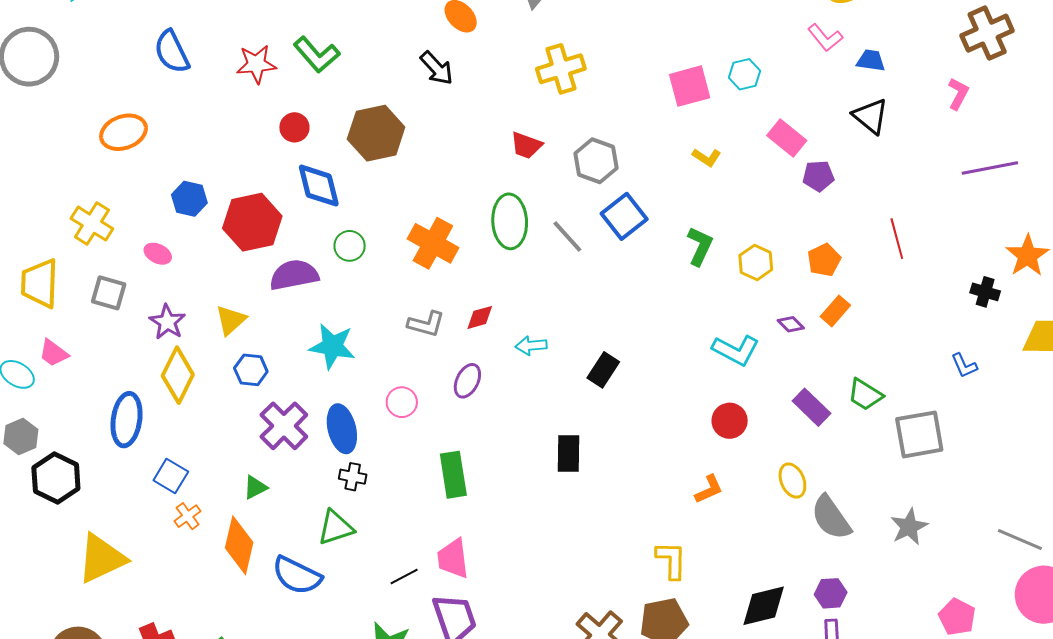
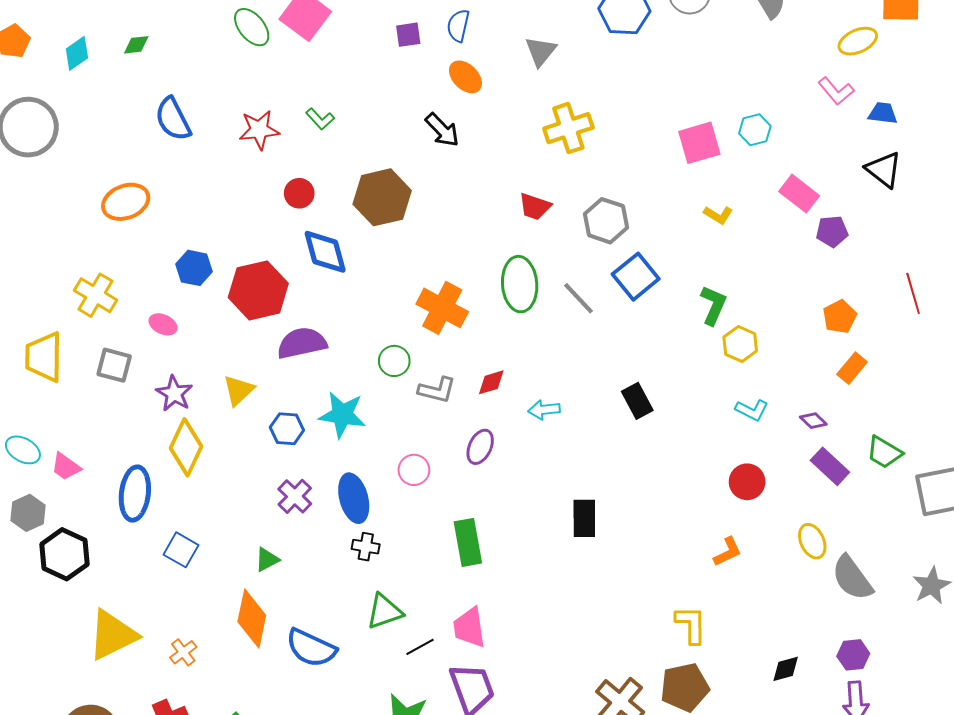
green L-shape: (317, 55) -> (320, 119), size x0.6
green circle: (350, 246) -> (394, 361), moved
yellow hexagon: (756, 263) -> (740, 344), moved
purple diamond: (791, 324) -> (813, 421), moved
cyan L-shape: (736, 350) -> (752, 410), size x0.7
pink trapezoid: (54, 353) -> (66, 467), moved
blue hexagon: (251, 370) -> (287, 429), moved
black rectangle: (603, 370) -> (637, 401), moved, turned -60
purple cross: (284, 426) -> (295, 496), size x0.7
orange cross: (188, 516) -> (183, 652), moved
green triangle: (336, 528) -> (384, 611), moved
black diamond: (764, 606) -> (786, 669), size x0.6

